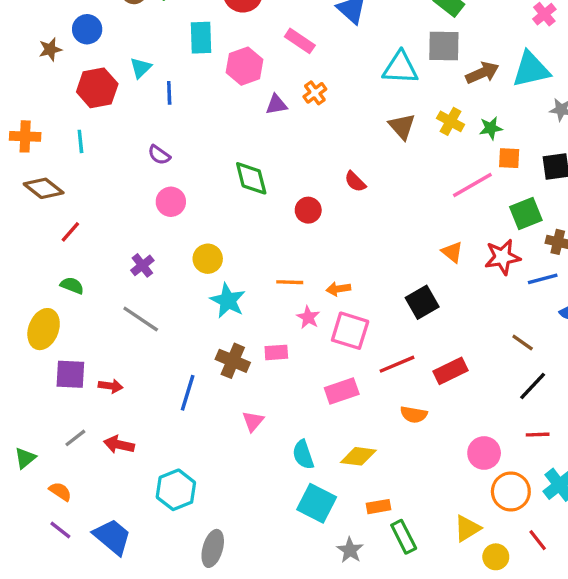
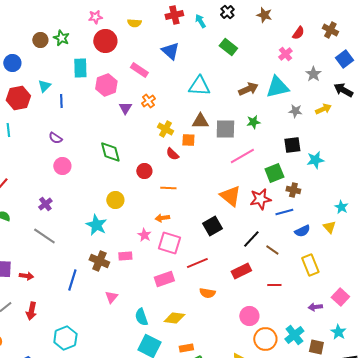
gray square: (444, 46) -> (225, 129), moved
purple triangle: (276, 105) -> (125, 108), turned -48
yellow cross: (451, 121) -> (165, 129), moved
brown triangle: (402, 126) -> (200, 121), turned -48
orange square: (509, 158) -> (188, 140), moved
orange triangle: (452, 252) -> (230, 196), size x1.6
yellow circle: (208, 259) -> (115, 200), moved
orange line: (290, 282) -> (168, 188), moved
red rectangle: (451, 371) -> (241, 271), moved
black line: (533, 386) -> (251, 239), moved
red line: (538, 435) -> (274, 285), moved
red arrow: (119, 445) -> (31, 311), turned -90

